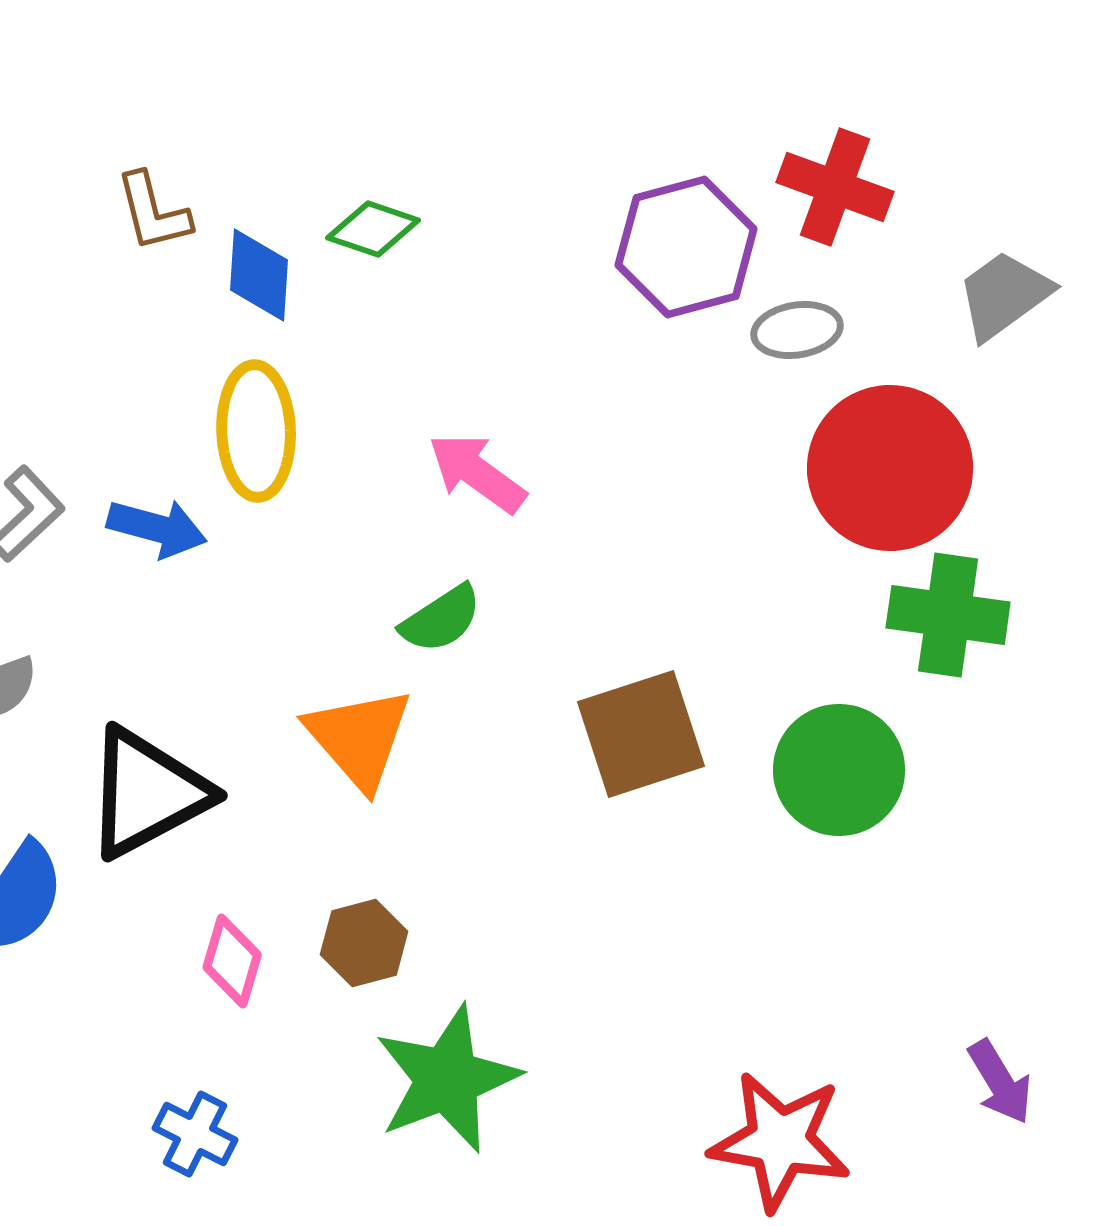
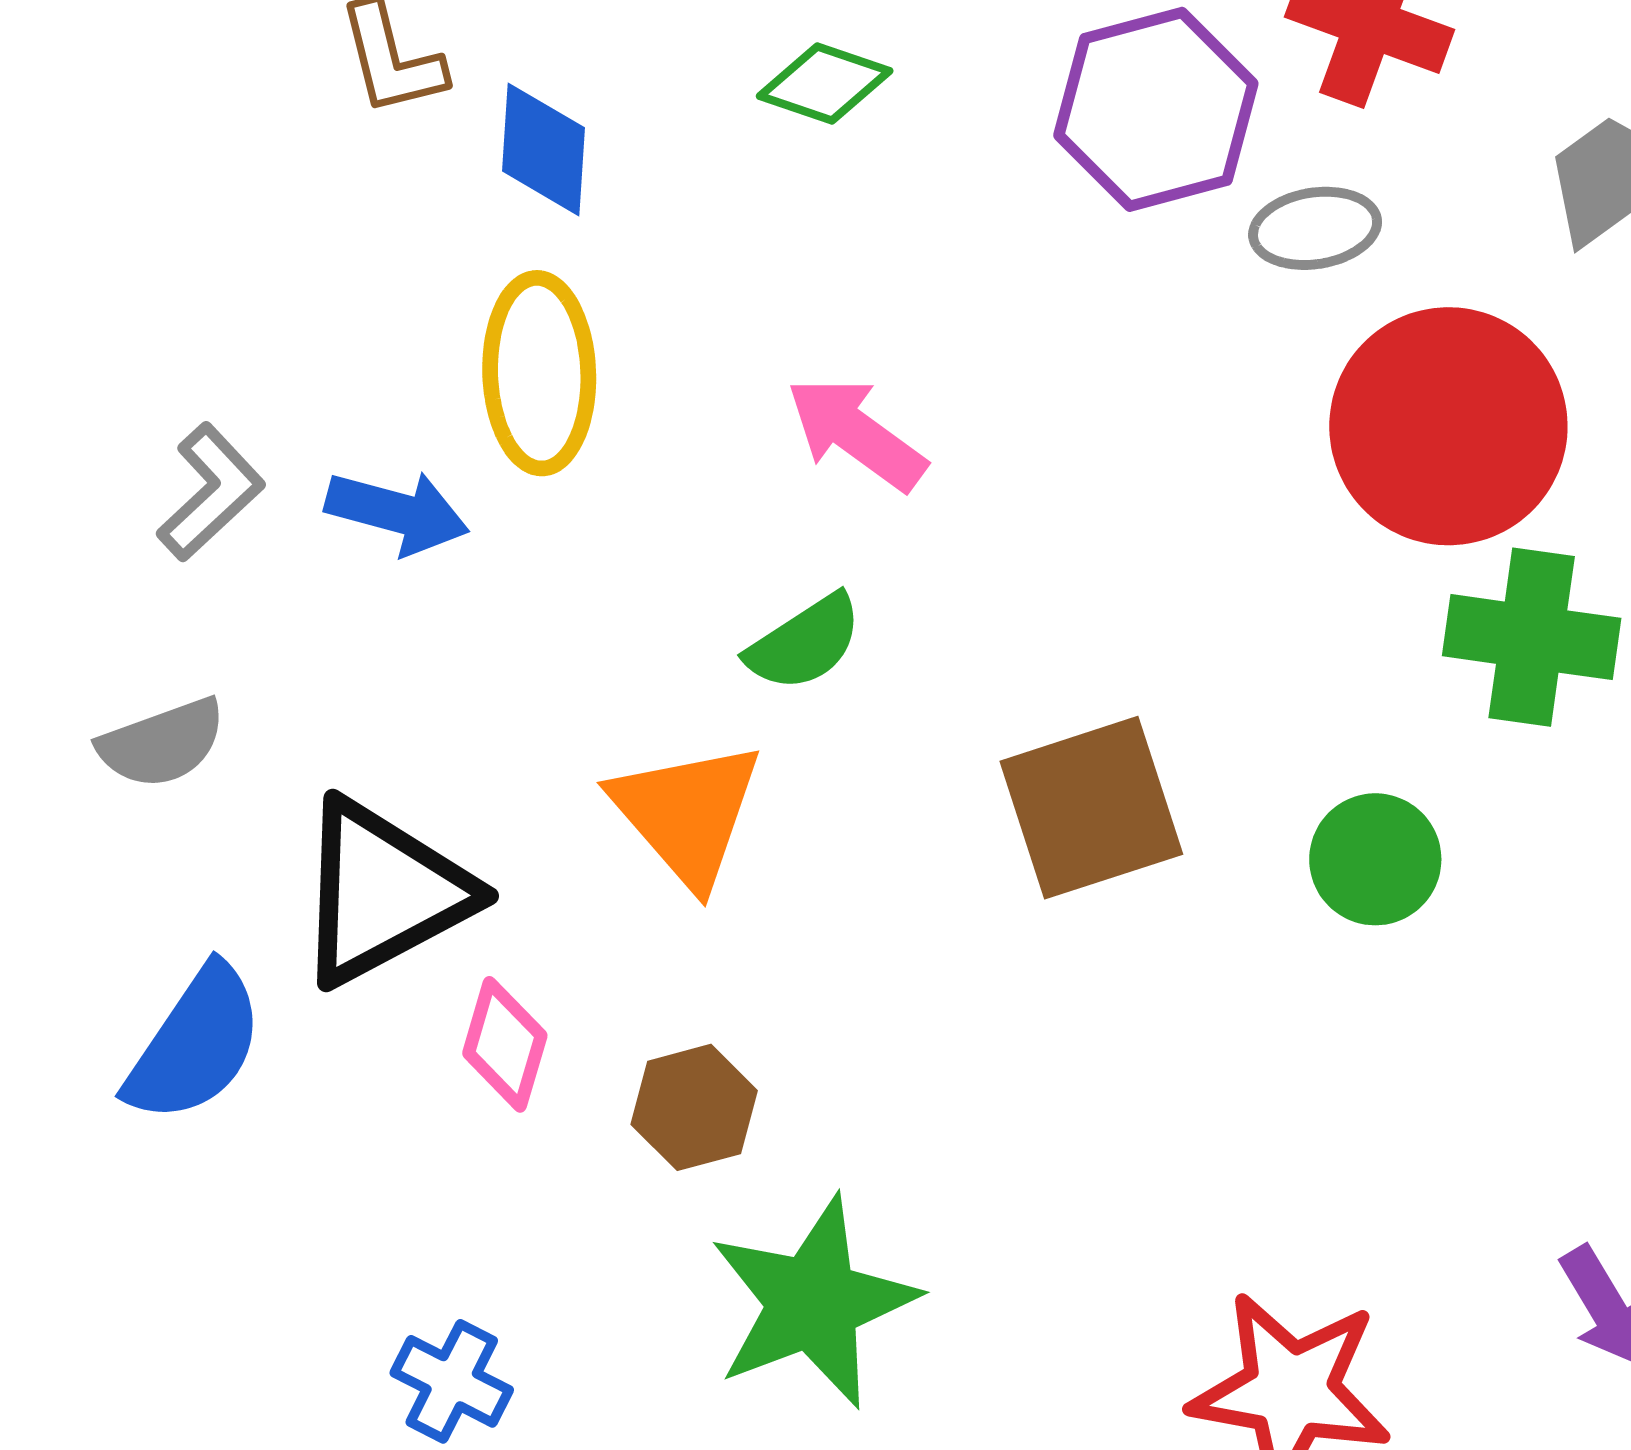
green diamond: (373, 229) -> (825, 83), moved
green circle: (839, 770) -> (1375, 859), size x0.7
pink diamond: (232, 961) -> (505, 1044), moved

